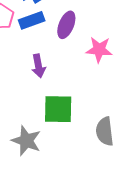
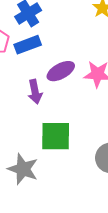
purple ellipse: (66, 25) -> (61, 71), moved, turned 40

